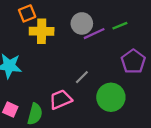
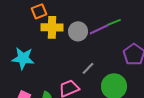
gray circle: (82, 23) -> (78, 31), moved
green line: (120, 26) -> (114, 22), moved

